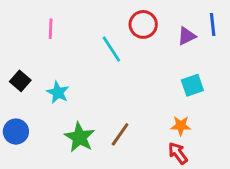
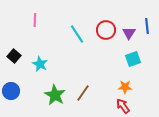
red circle: (143, 24) -> (106, 30), moved
blue line: (213, 24) -> (147, 26), moved
purple triangle: (187, 36) -> (129, 33), moved, turned -32

